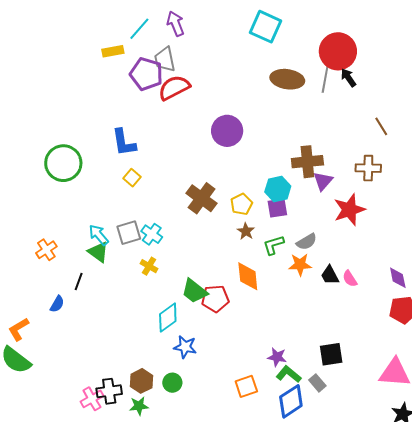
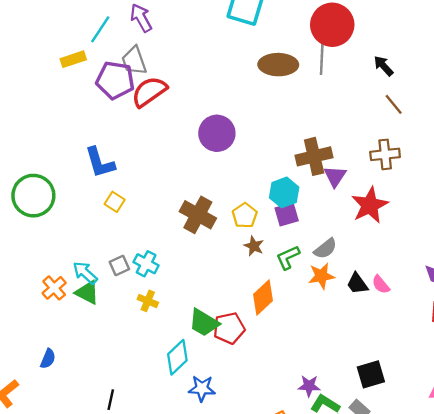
black arrow: (348, 78) -> (383, 66), moved
gray square: (129, 233) -> (119, 266), size x0.7
orange cross: (46, 250) -> (54, 288), moved
orange diamond: (248, 276) -> (263, 298), turned 60
black line: (79, 282) -> (111, 400), moved

